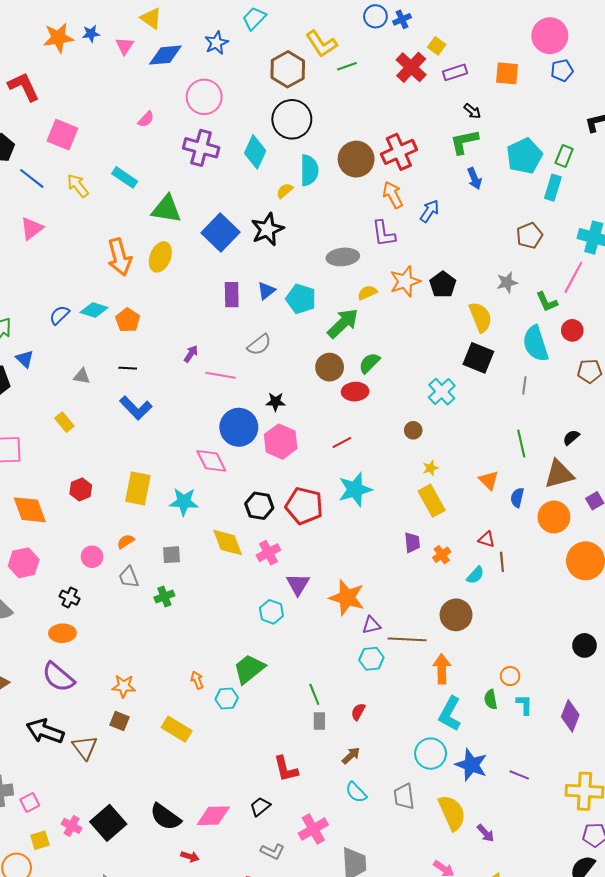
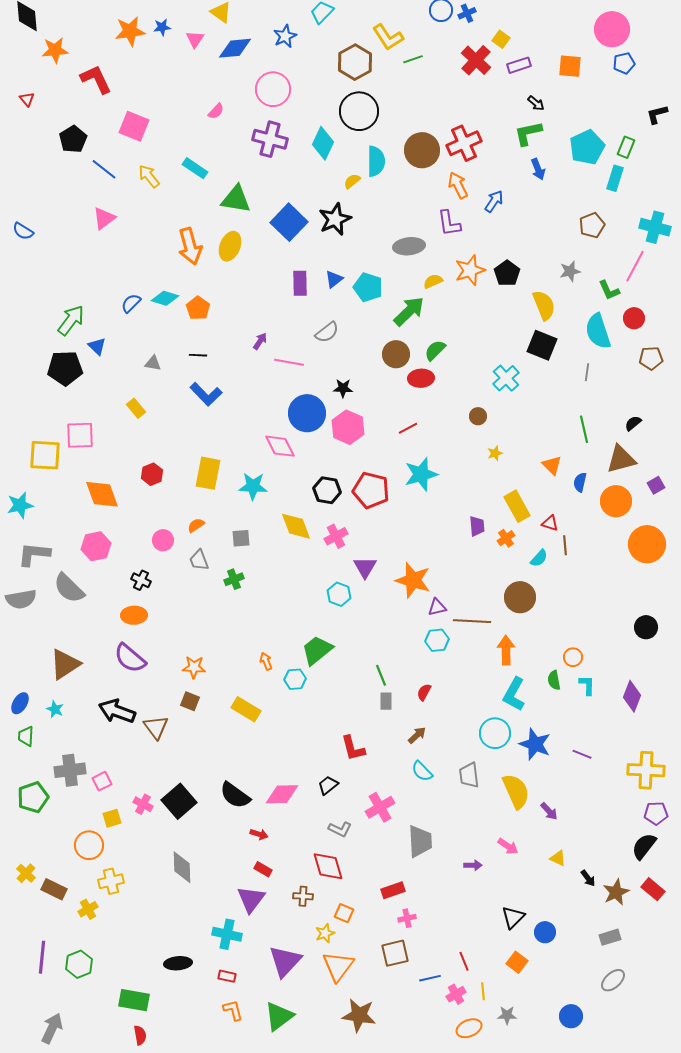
yellow rectangle: (432, 501) -> (517, 506), moved

